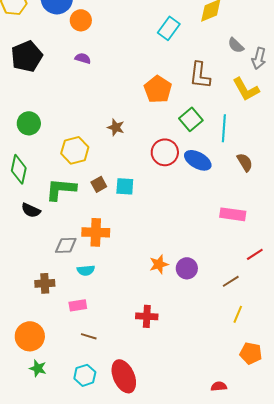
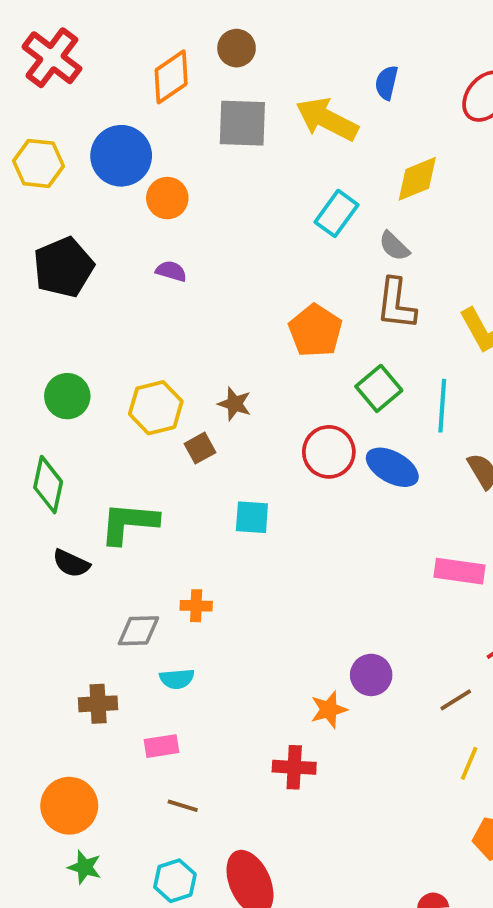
gray semicircle: (236, 45) -> (394, 246), moved
yellow hexagon: (75, 150) -> (156, 408), moved
brown square: (99, 184) -> (200, 448), moved
orange cross: (96, 232) -> (196, 606), size x0.6
orange star: (159, 264) -> (329, 710), moved

